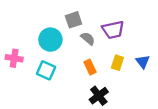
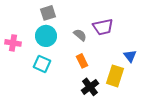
gray square: (74, 20) -> (48, 13), moved
pink cross: (14, 58) -> (13, 43), moved
yellow rectangle: (117, 63) -> (115, 76), moved, size x1.5

